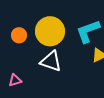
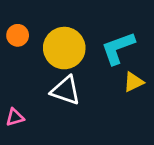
orange circle: (19, 35) -> (18, 35), moved

